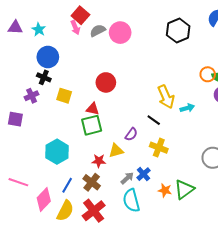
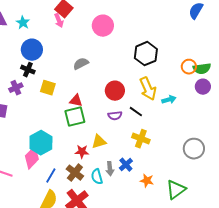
gray semicircle: (98, 31) -> (81, 64), moved
black hexagon: (178, 31) -> (146, 54), moved
red circle: (106, 82) -> (115, 91), moved
purple semicircle: (131, 134) -> (115, 116), moved, turned 48
gray arrow: (127, 178) -> (110, 169), turned 128
green triangle: (184, 189) -> (176, 190), moved
pink diamond: (44, 200) -> (32, 158), moved
cyan semicircle: (131, 201) -> (97, 177), moved, size x0.7

